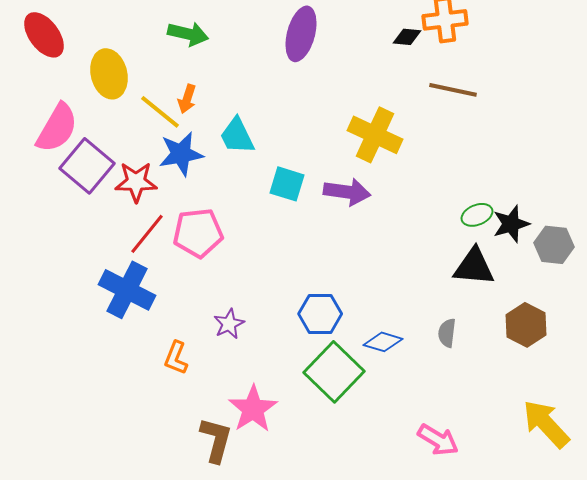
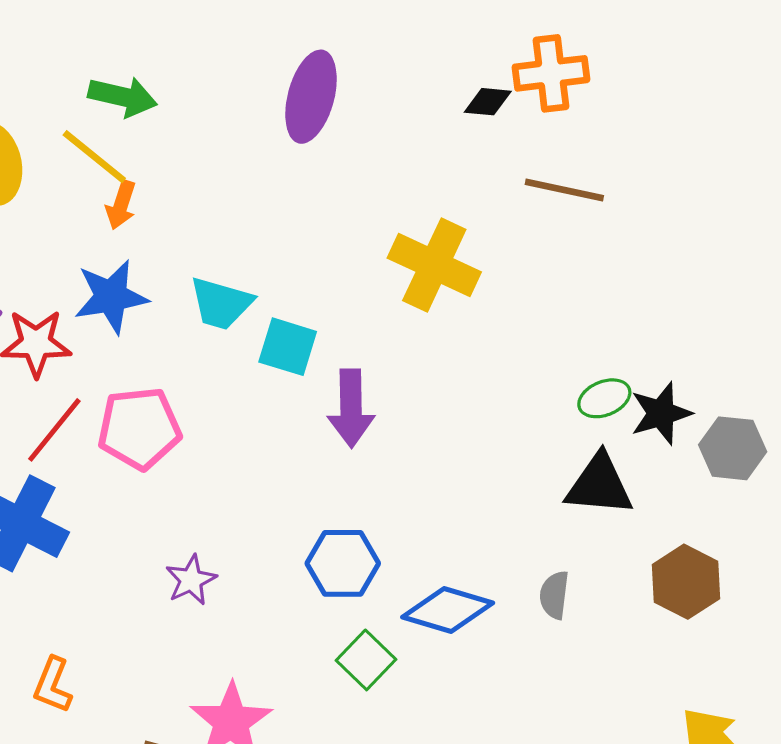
yellow line: (160, 112) -> (94, 157), moved
cyan trapezoid: (237, 136) -> (221, 303), moved, turned -48
purple arrow: (347, 192) -> (351, 408), moved, turned 81
blue diamond: (383, 342) -> (448, 610), size x1.4
orange L-shape: (176, 358) -> (53, 685), moved
green square: (334, 372) -> (366, 660), size x0.6

